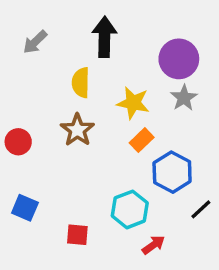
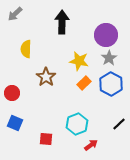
gray arrow: (35, 42) -> (15, 14), moved
yellow semicircle: (81, 83) -> (26, 49), moved
red circle: (18, 142) -> (12, 93), moved
blue hexagon: (172, 172) -> (111, 84), moved

